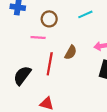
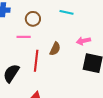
cyan line: (85, 14) -> (66, 12), turned 40

